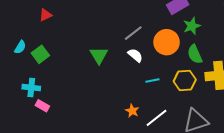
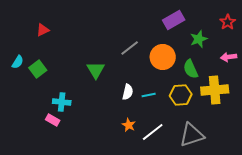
green star: (192, 26) -> (199, 39), moved
white semicircle: (135, 55) -> (128, 92), moved, turned 63
cyan cross: (31, 88) -> (62, 102), moved
pink rectangle: (42, 106) -> (53, 120), moved

